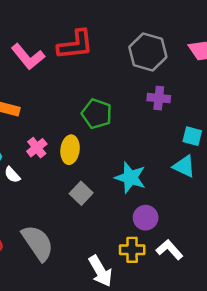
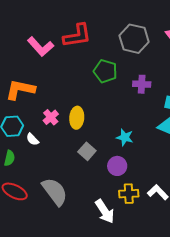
purple cross: (159, 98) -> (142, 84), moved
green pentagon: (97, 114) -> (105, 71), moved
cyan star: (130, 178) -> (125, 137), size x0.7
purple circle: (146, 218) -> (117, 166), moved

